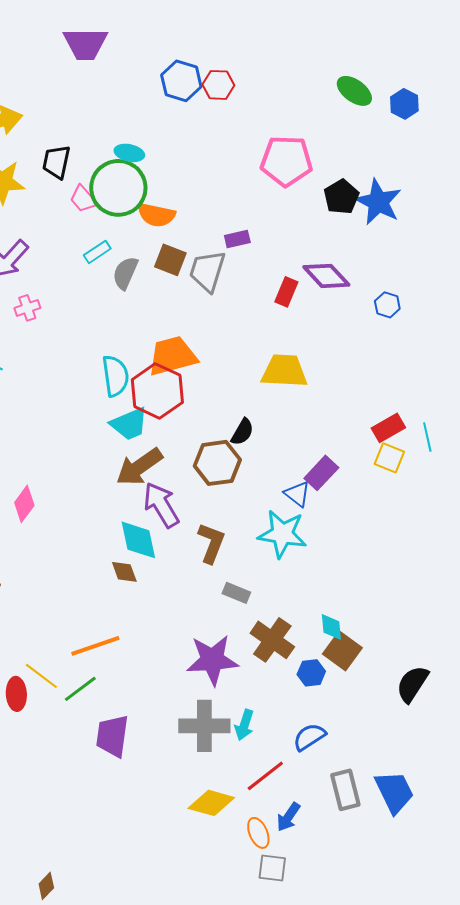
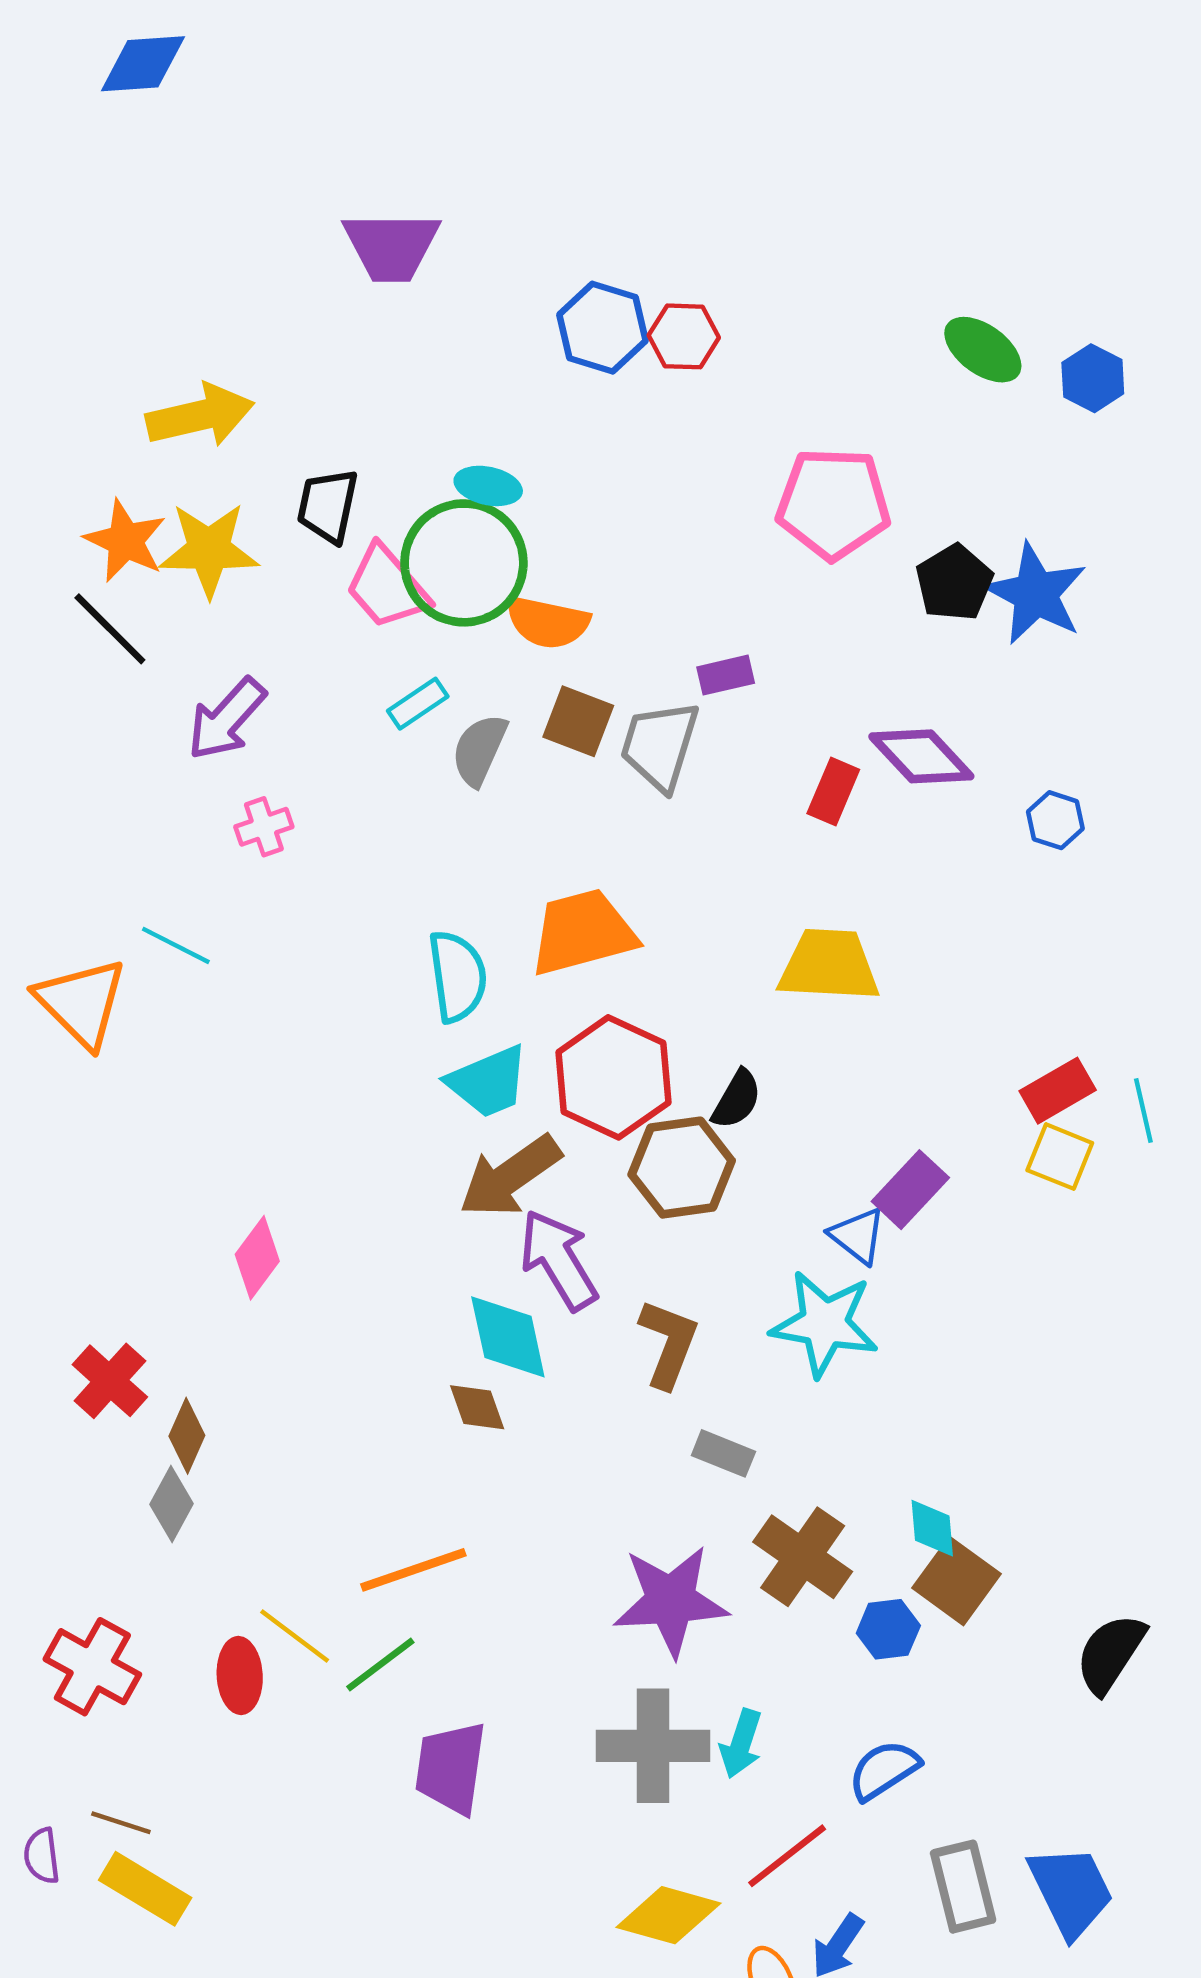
pink trapezoid: (83, 199) -> (387, 587), size x1.4
red hexagon: (157, 391) -> (613, 1077), moved

